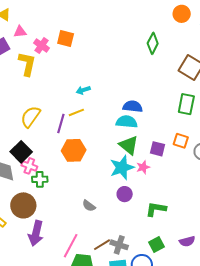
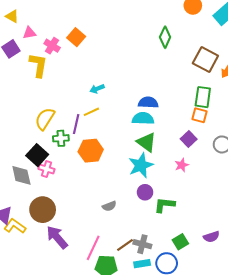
orange square: (66, 38) -> (76, 37), turned 30
orange square: (181, 141) -> (199, 115), moved
purple square: (157, 149) -> (189, 139), moved, turned 35
pink star: (143, 167) -> (182, 165), moved
green cross: (40, 179) -> (61, 138), moved
gray semicircle: (89, 206) -> (109, 206), turned -56
green L-shape: (156, 209) -> (165, 205), moved
purple arrow: (36, 233) -> (57, 237), turned 130

